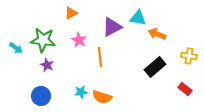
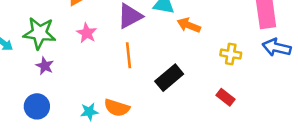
orange line: (100, 57) -> (129, 55), moved
black rectangle: (155, 67) -> (169, 78), moved
cyan star: (81, 92) -> (89, 112), moved

